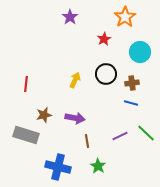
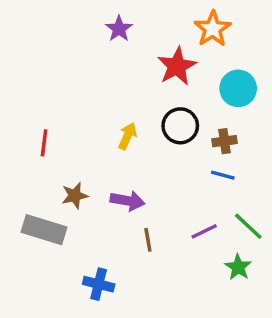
red star: (104, 39) -> (177, 66), size x1.6
green star: (98, 166) -> (238, 267), moved
blue cross: (58, 167) -> (99, 284), size x0.7

